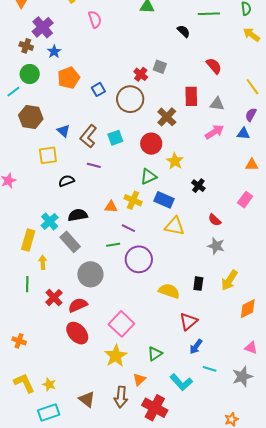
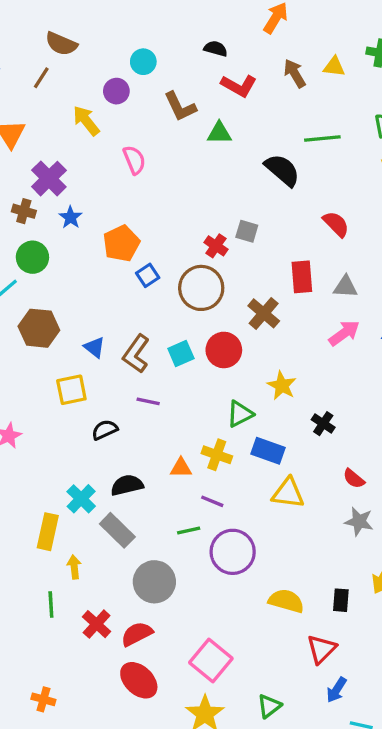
black semicircle: (184, 31) -> (282, 170), size x1.6
orange pentagon: (69, 78) -> (121, 243), moved
red circle: (151, 144) -> (224, 350), moved
black rectangle: (198, 284) -> (341, 600), moved

